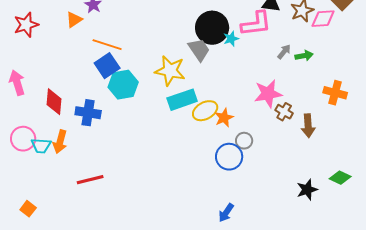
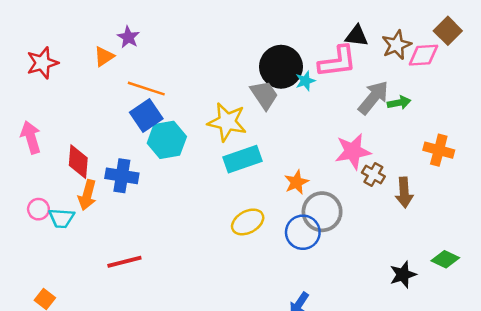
gray arrow: (284, 52) -> (373, 98), size x1.8
yellow ellipse: (205, 111) -> (248, 222), moved
pink circle: (23, 139) -> (38, 209), size x0.7
gray circle: (244, 141) -> (322, 212), size x1.8
orange arrow: (60, 142) -> (87, 195), moved

